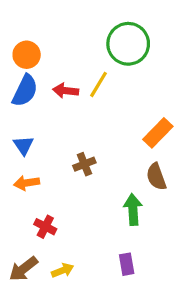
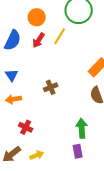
orange circle: (27, 55) -> (37, 17), moved
red arrow: (66, 91) -> (39, 40), turned -63
green arrow: (133, 209) -> (82, 128), moved

